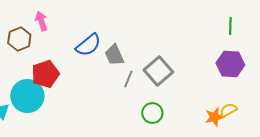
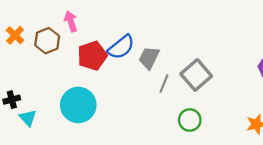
gray trapezoid: (114, 55) -> (149, 58), turned 50
red pentagon: (45, 74) -> (92, 56), moved
cyan circle: (27, 96) -> (78, 105), moved

